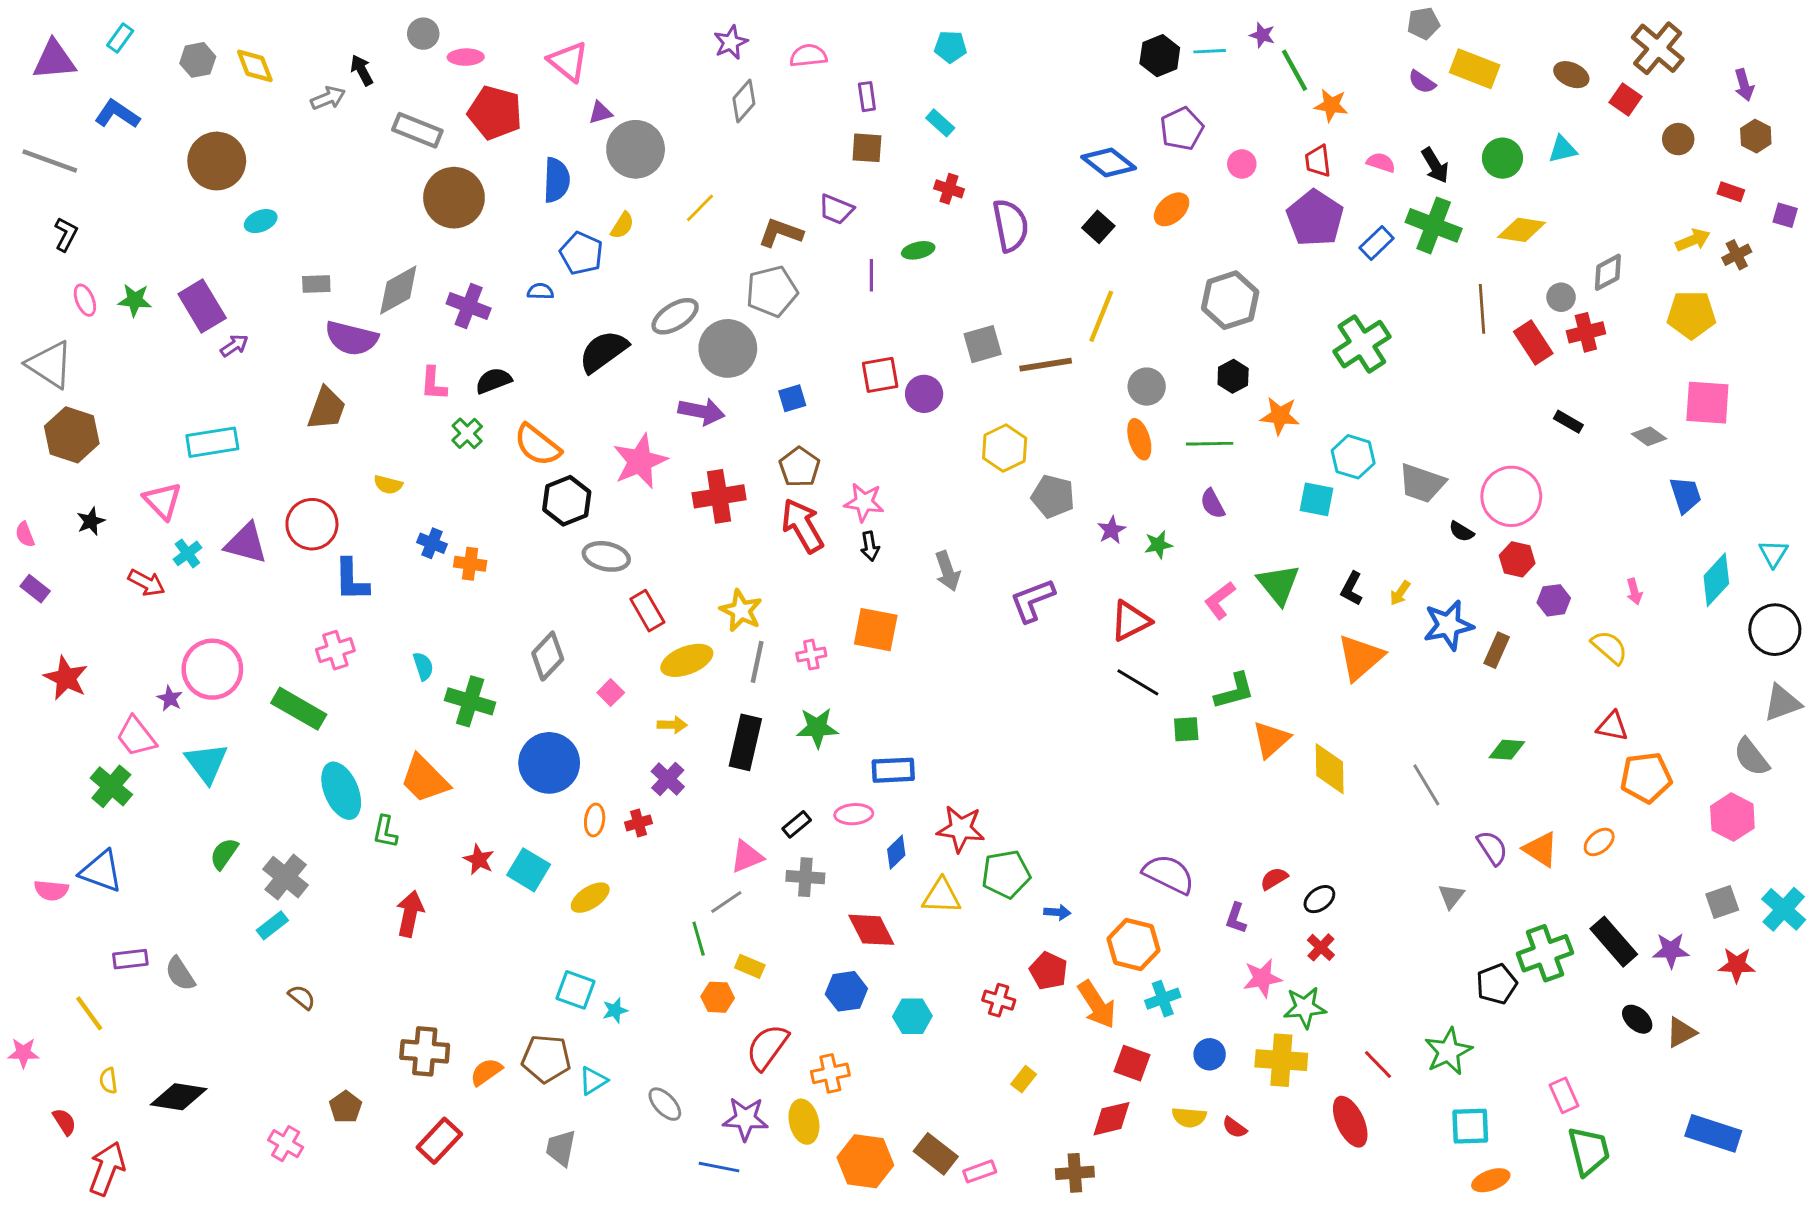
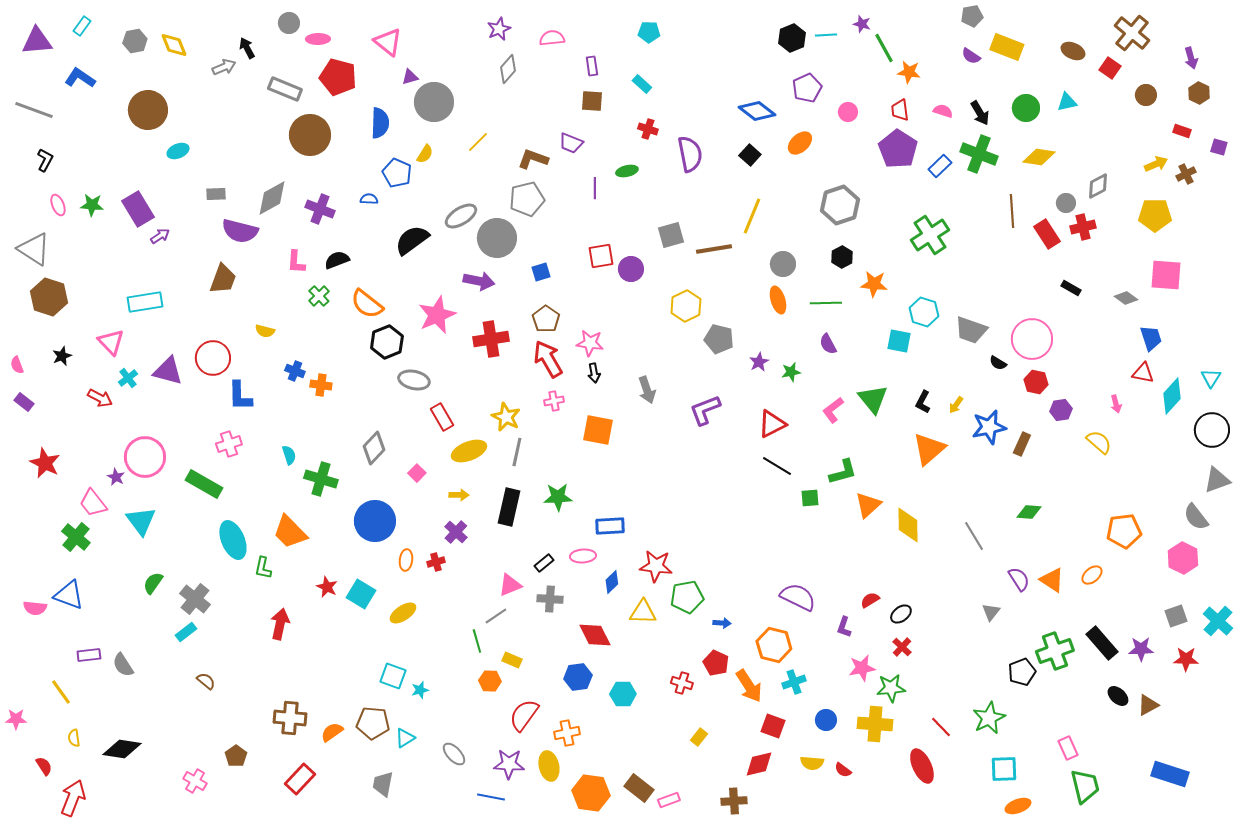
pink cross: (811, 655) -> (554, 401), moved
red triangle: (1612, 726) -> (1143, 373), moved

